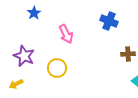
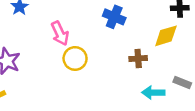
yellow circle: (57, 68) -> (75, 59), moved

